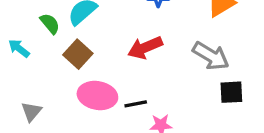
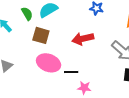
brown square: (78, 54) -> (41, 35), turned -36

